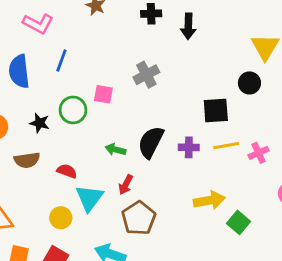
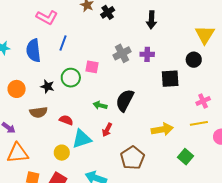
black cross: (151, 14) -> (108, 12), moved, turned -32
yellow line: (226, 146) -> (199, 123), moved
purple cross: (189, 147) -> (147, 54), moved
pink cross: (258, 153) -> (203, 101), moved
cyan triangle: (89, 198) -> (82, 139), turned 35
yellow arrow: (209, 200) -> (162, 129), moved
brown pentagon: (139, 218) -> (132, 158), moved

